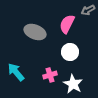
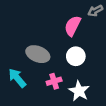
gray ellipse: (35, 32) -> (38, 54), moved

